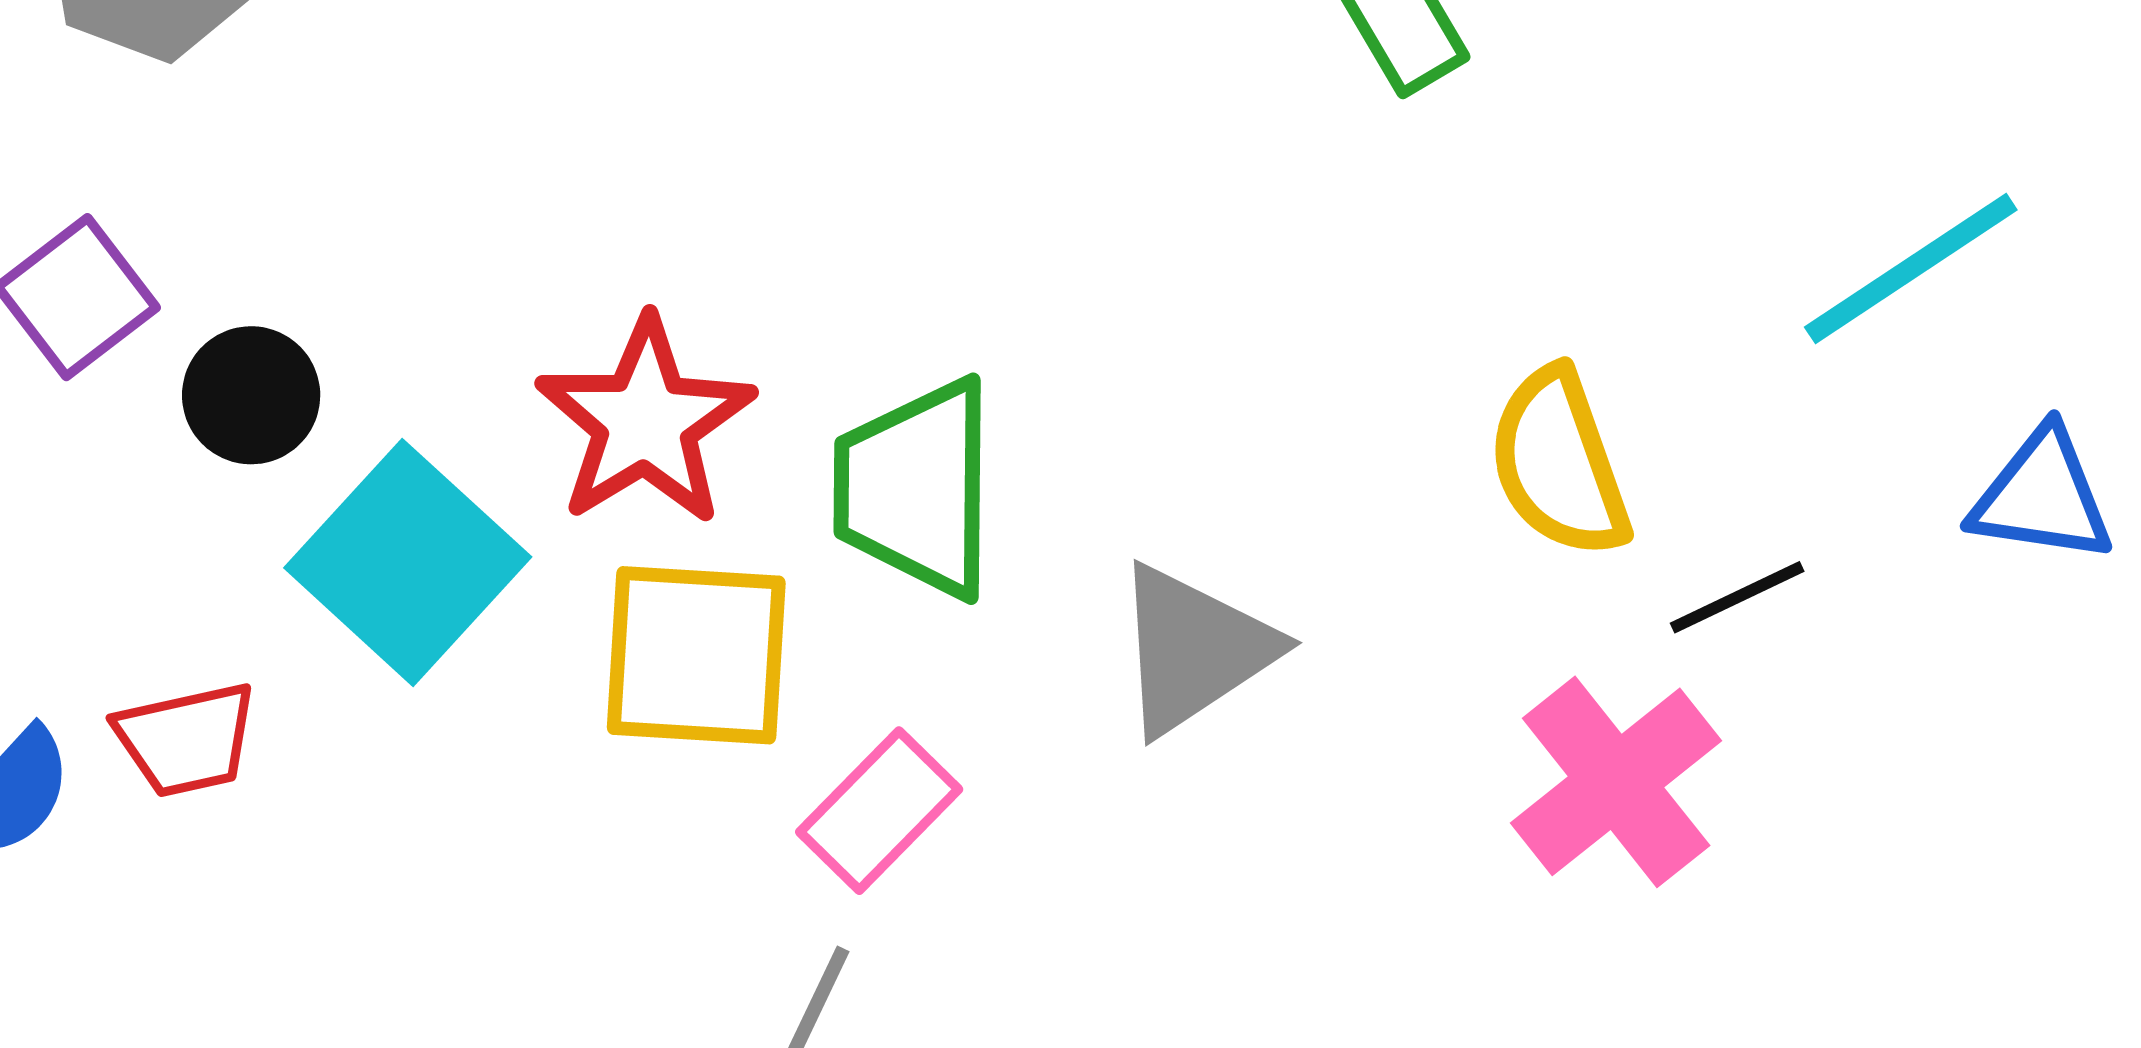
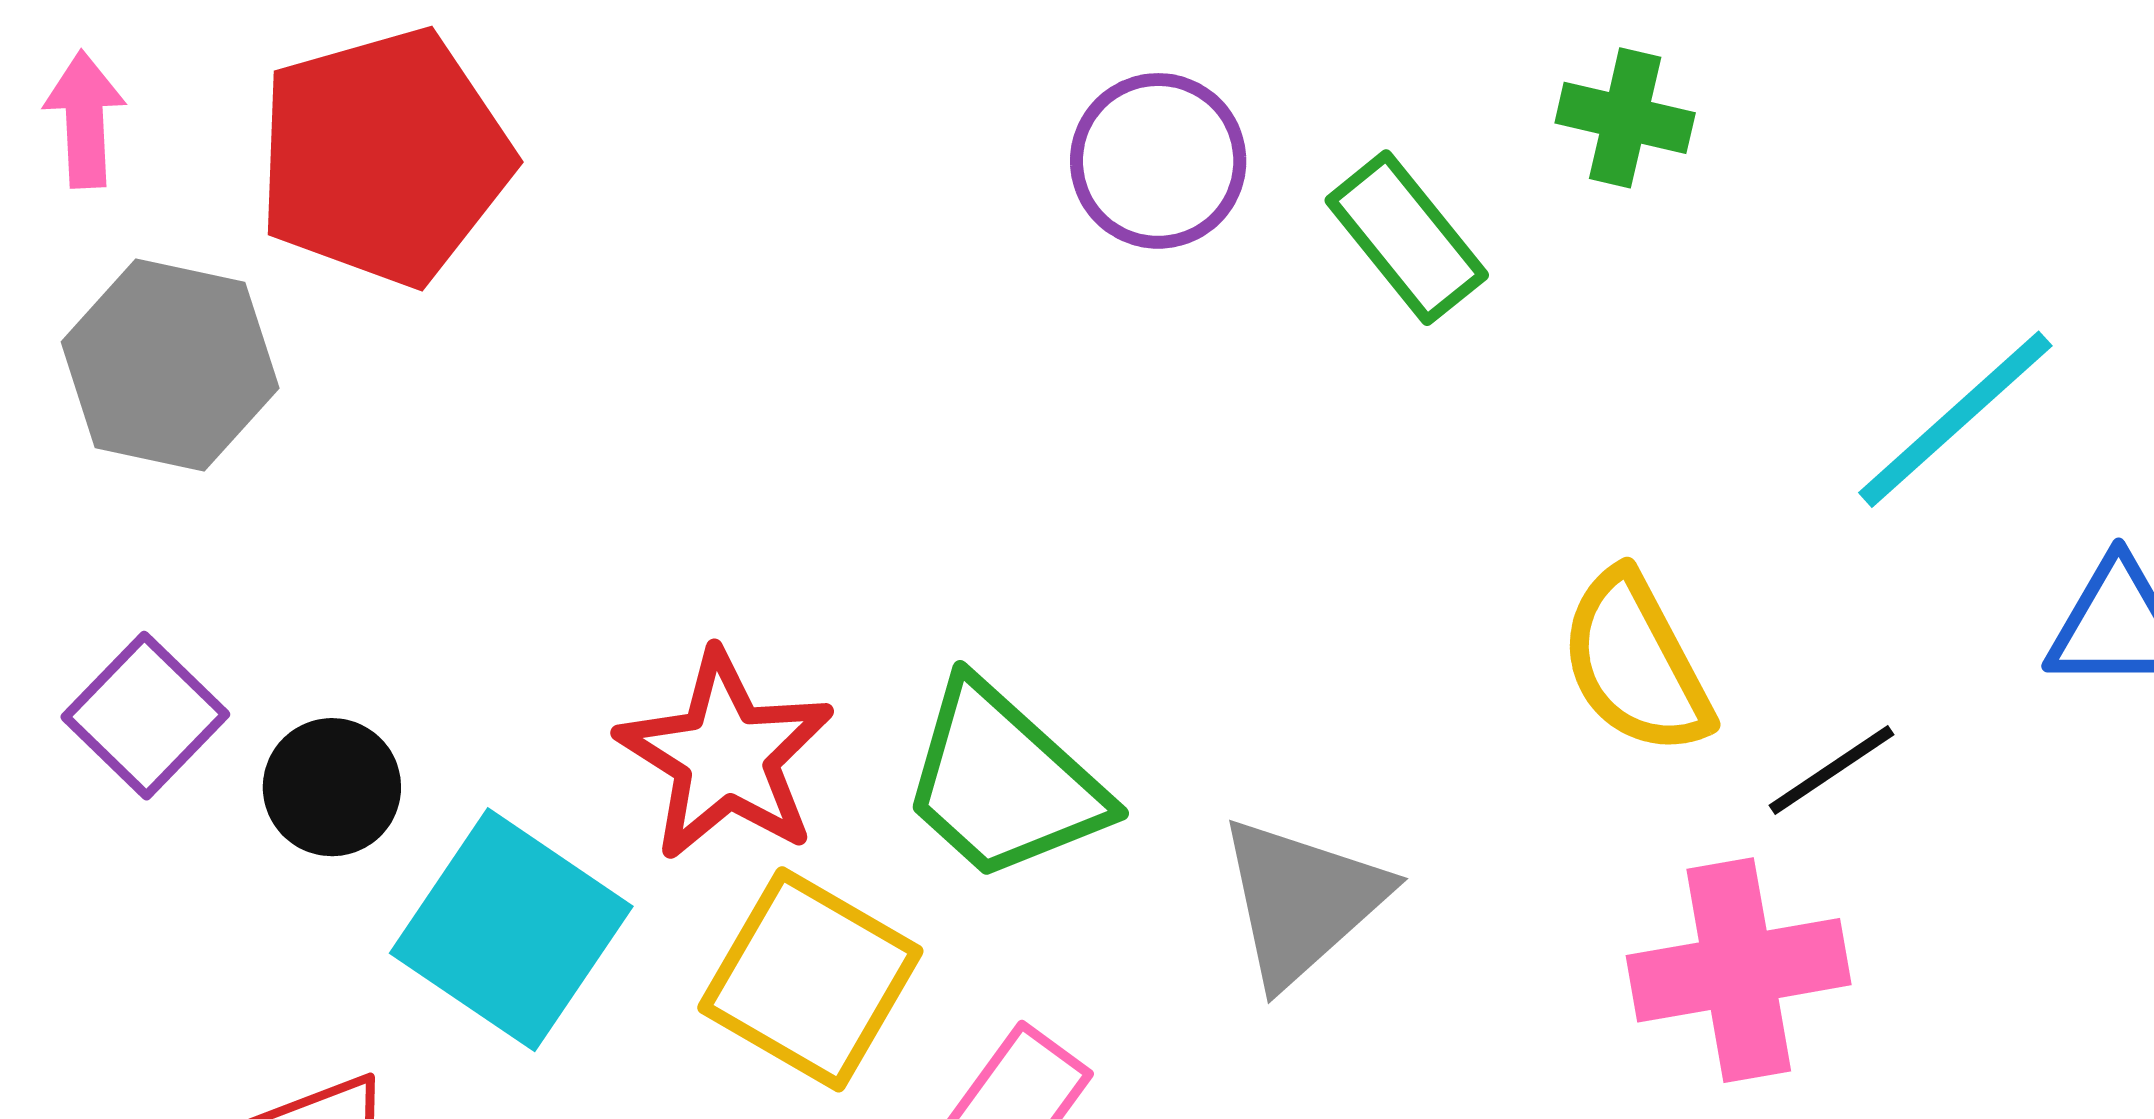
green trapezoid: (916, 488) -> (1003, 782), turned -40
yellow square: (696, 655) -> (810, 979), turned 35
pink cross: (1616, 782) -> (1739, 970), turned 37

